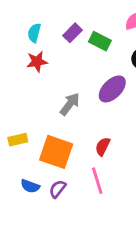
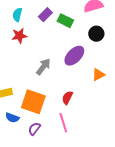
blue semicircle: (30, 186) -> (12, 118), moved

